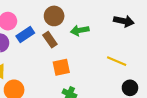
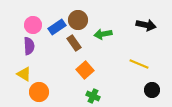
blue rectangle: (25, 34) -> (57, 27), moved
orange square: (61, 67) -> (85, 70), turned -30

